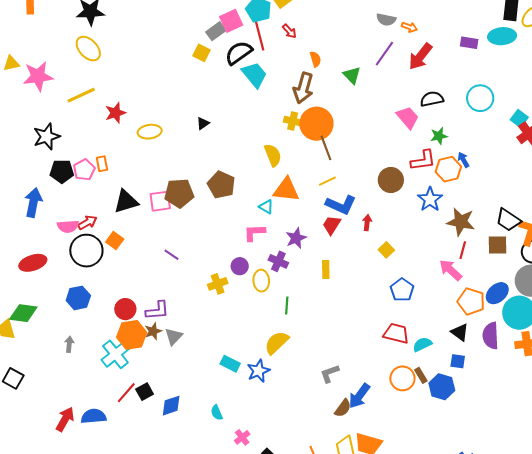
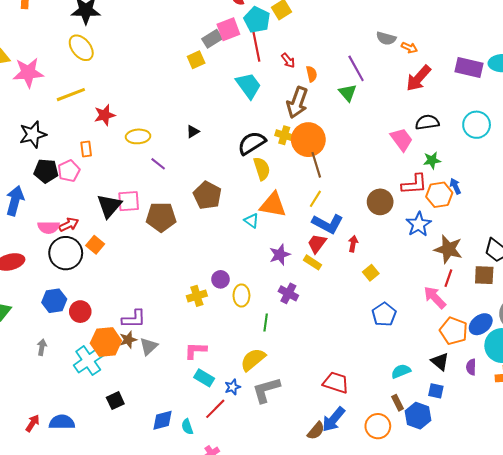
red arrow: (289, 31) -> (288, 60), moved
purple rectangle: (469, 43) -> (469, 68), size x1.5
yellow square: (201, 53) -> (196, 60), turned 36
black semicircle: (239, 53) -> (252, 143), moved
purple line: (384, 54) -> (356, 68), moved, turned -68
orange rectangle: (102, 164) -> (86, 149), moved
yellow line: (327, 181) -> (315, 199), turned -36
brown pentagon: (179, 193) -> (161, 217), moved
pink square: (160, 201) -> (129, 201), moved
black triangle: (126, 202) -> (109, 206), turned -36
pink L-shape: (254, 233) -> (196, 351), moved
purple line: (171, 255) -> (158, 164), moved
purple cross: (278, 261) -> (288, 293), moved
yellow rectangle: (326, 269) -> (312, 262), moved, turned -60
red circle: (125, 309) -> (80, 312), moved
red trapezoid: (396, 333) -> (336, 383), moved
purple semicircle: (491, 336) -> (471, 367), size x0.6
blue star: (258, 371) -> (233, 387), size x0.7
gray L-shape: (330, 374) -> (266, 390), moved, size x1.4
orange circle: (402, 378) -> (378, 426), moved
red line: (126, 393) -> (215, 409), moved
blue diamond: (171, 406) -> (163, 420), moved
red arrow: (65, 419) -> (33, 423), size x0.7

